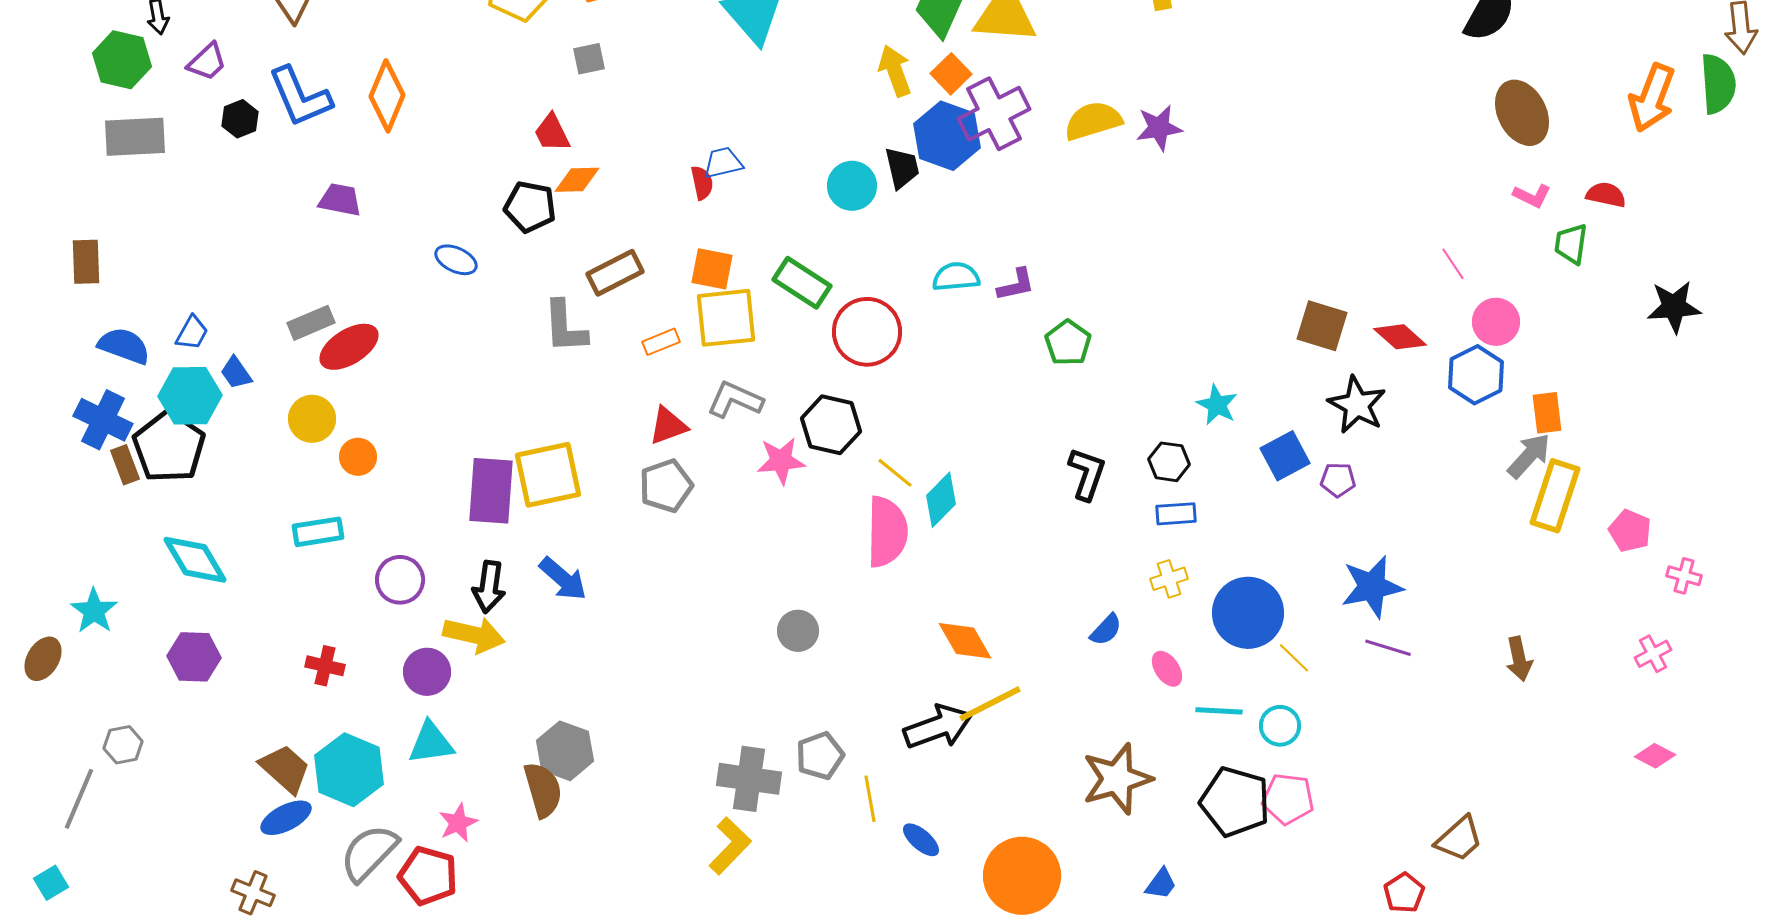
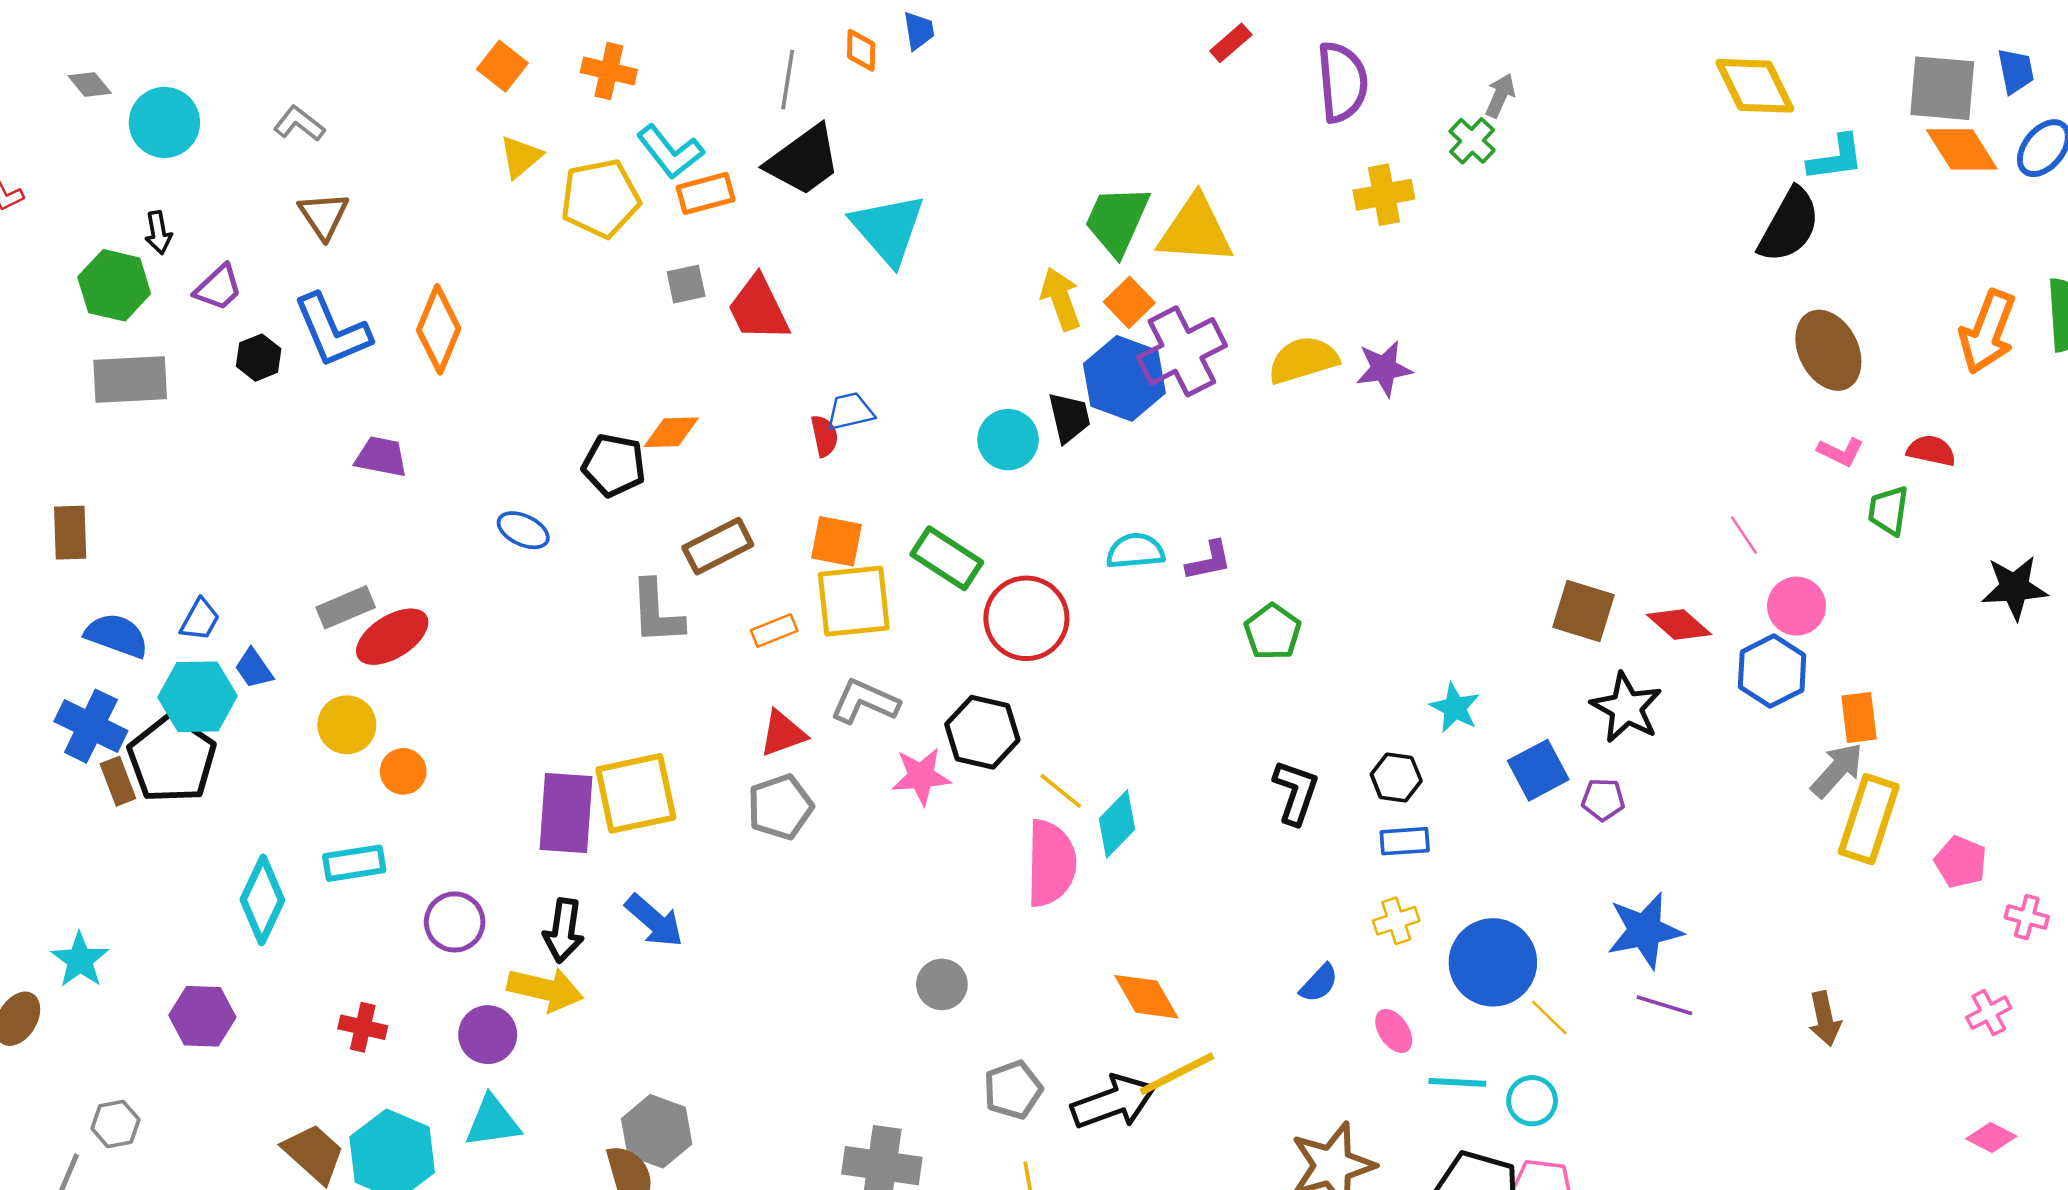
red trapezoid: (552, 133) -> (758, 309), moved, size x1.4
cyan diamond: (195, 560) -> (262, 900), moved, turned 56
gray pentagon: (820, 756) -> (1013, 1090), moved

